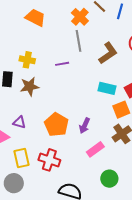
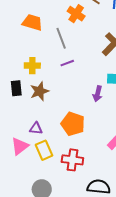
gray line: (78, 41) -> (61, 38), moved
purple arrow: (85, 126) -> (98, 94), moved
yellow rectangle: (21, 158) -> (44, 150), moved

